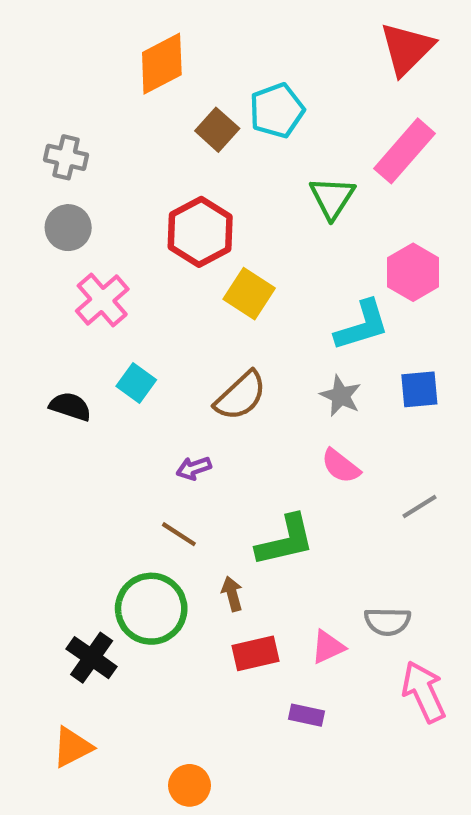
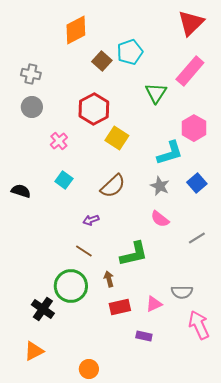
pink cross: (102, 300) -> (59, 141), moved, size x0.7
blue square: (419, 389) -> (197, 183), turned -36
black semicircle: (70, 406) -> (21, 191), moved

